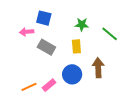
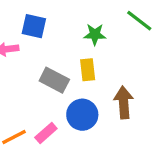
green line: (110, 34) -> (139, 21), moved
gray rectangle: (46, 47) -> (54, 80), moved

